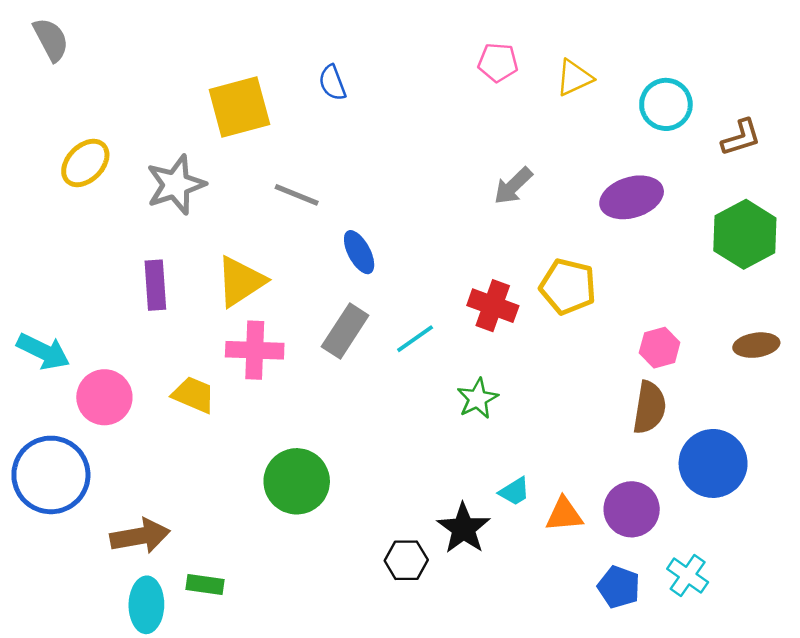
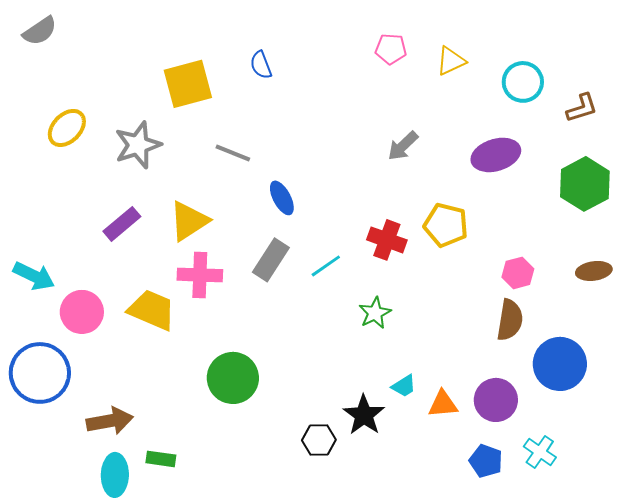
gray semicircle: (51, 39) -> (40, 31), turned 84
purple rectangle: (155, 285) -> (122, 224), turned 54
yellow trapezoid: (194, 395) -> (152, 310), size x1.4

